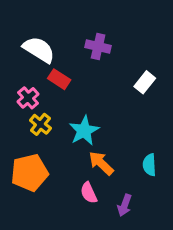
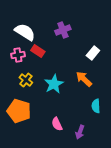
purple cross: (98, 47) -> (63, 30), turned -35
pink cross: (28, 98) -> (18, 55), moved, turned 32
orange arrow: (101, 163) -> (84, 79), moved
orange pentagon: (30, 173) -> (19, 111), turned 30

